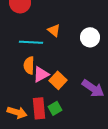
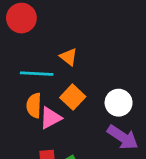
white circle: (90, 37) -> (119, 103), moved
orange square: (58, 80) -> (73, 97), moved

